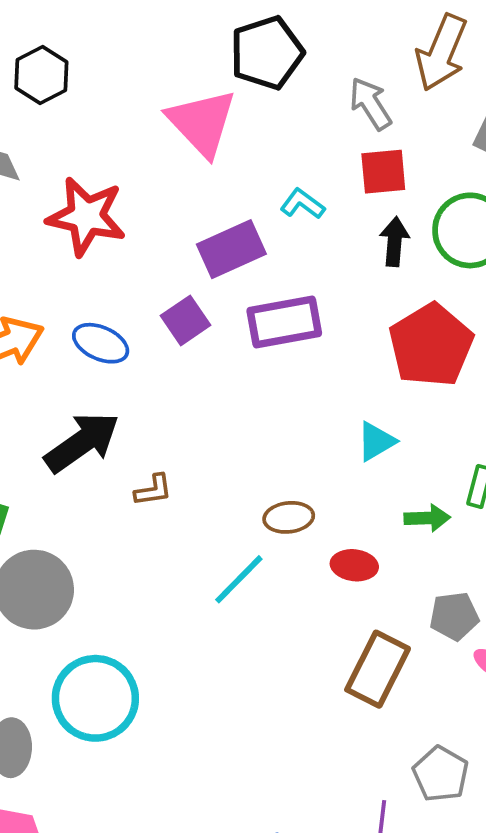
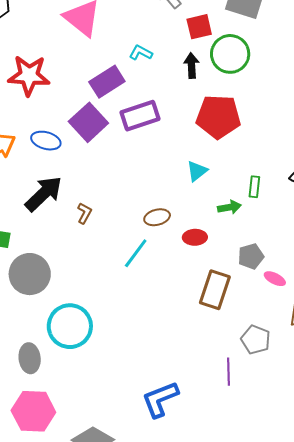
red square: (383, 172) -> (199, 27), moved
purple square: (186, 320) -> (88, 122), size x1.5
red pentagon: (431, 345) -> (218, 117), turned -30
brown L-shape: (153, 490) -> (84, 213), turned -45

